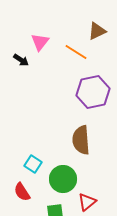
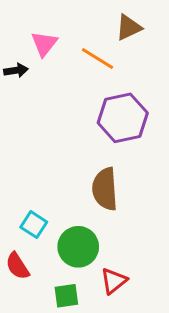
black arrow: (21, 60) -> (16, 70), turned -42

